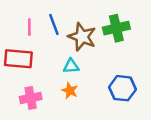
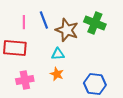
green cross: (116, 28) -> (95, 23), turned 35
blue hexagon: (123, 88) -> (95, 84), moved

